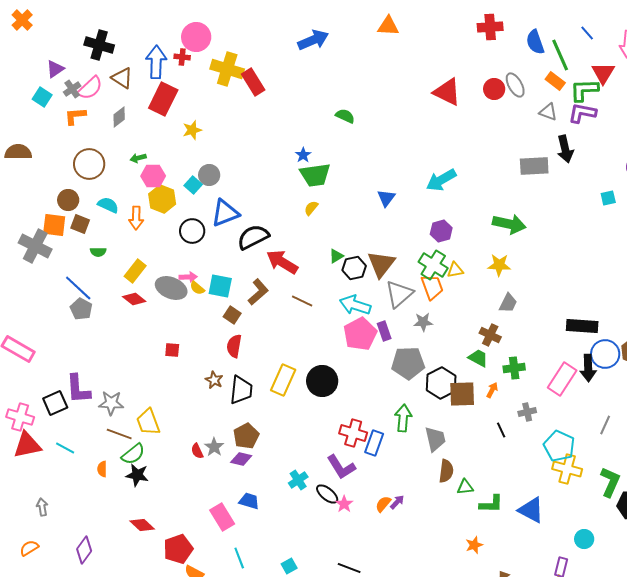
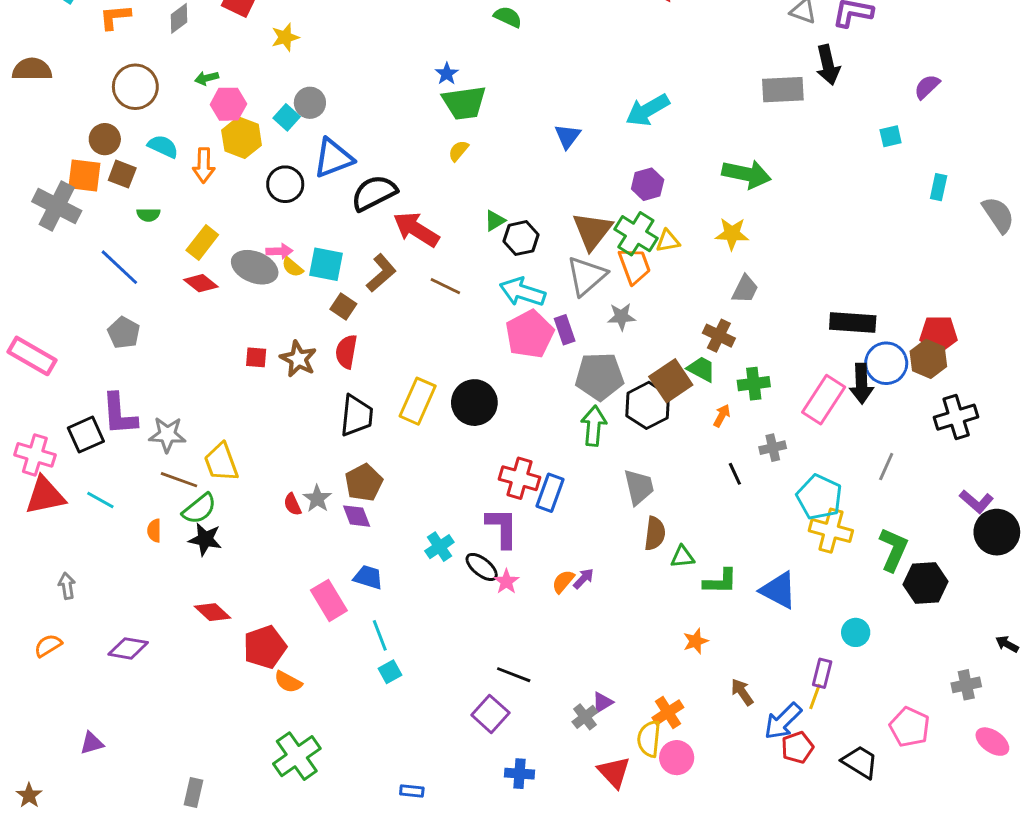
brown triangle: (381, 264) -> (592, 231), moved
gray pentagon: (81, 309) -> (124, 333), moved
brown star: (214, 380) -> (298, 359), moved, size x1.4
brown square: (462, 394) -> (671, 381), moved, turned -32
green arrow: (403, 418) -> (594, 426), moved
purple diamond: (241, 459) -> (357, 516), turned 55
purple L-shape: (341, 467) -> (502, 528), turned -148
purple diamond: (84, 550) -> (128, 648), turned 64
cyan line: (239, 558) -> (380, 635), moved
cyan square: (289, 566) -> (390, 672), moved

